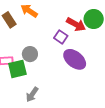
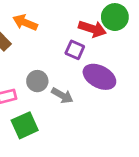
green square: (17, 69) -> (25, 125), moved
gray arrow: (32, 94) -> (62, 95), moved, turned -84

